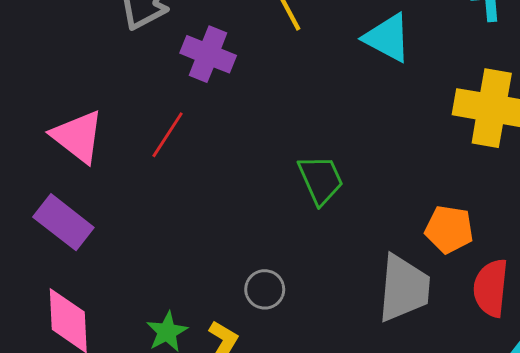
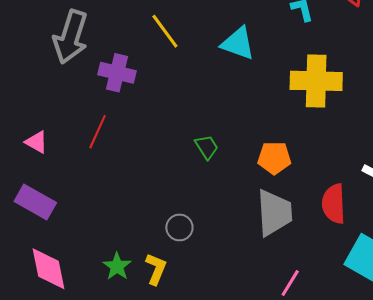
pink triangle: (78, 136) -> (36, 142), size x0.6
green trapezoid: (321, 180) -> (207, 147), size x0.7
orange pentagon: (449, 229) -> (274, 158), moved

